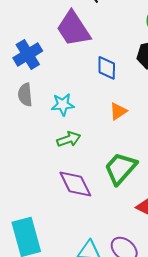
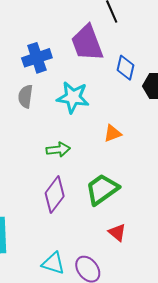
blue diamond: (107, 68) -> (126, 68), moved
cyan star: (63, 105) -> (73, 97), moved, size x1.4
purple diamond: (75, 184) -> (55, 195), turned 51

